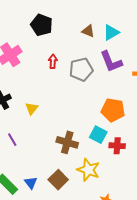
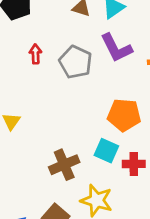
gray pentagon: (81, 69) -> (76, 62), turned -30
brown cross: (67, 142) -> (64, 165), turned -35

